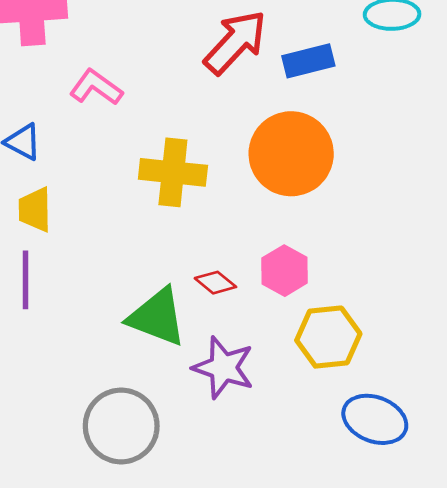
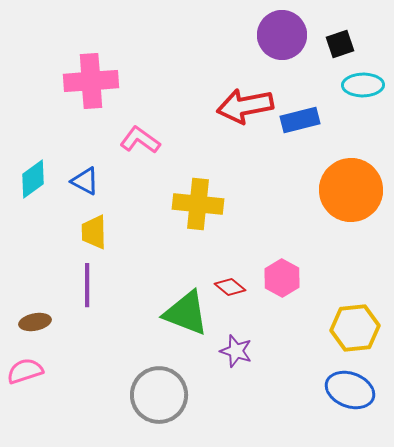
red arrow: (235, 42) -> (245, 106), turned -144
orange circle: (291, 154) -> (351, 190), moved
yellow hexagon: (328, 337) -> (355, 328), moved
purple star: (223, 368) -> (236, 351), size x0.7

